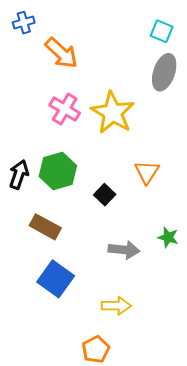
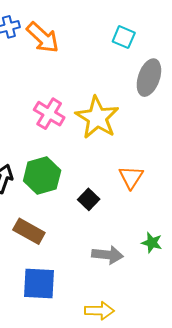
cyan square: (162, 31) -> (124, 37), moved
orange arrow: (61, 53) -> (43, 38), moved
blue square: (56, 279) -> (39, 283), turned -33

